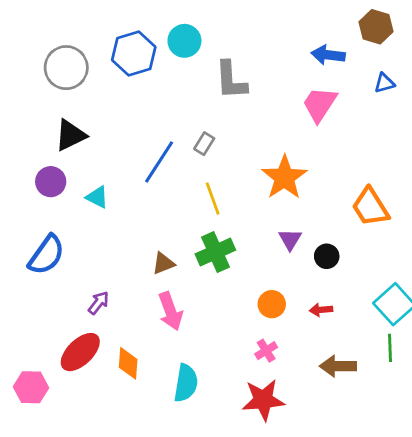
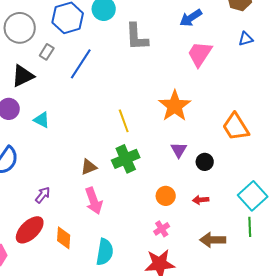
blue arrow: (328, 55) -> (191, 18), moved, turned -40
gray rectangle: (204, 144) -> (47, 52), moved
blue line: (159, 162) -> (81, 64), moved

